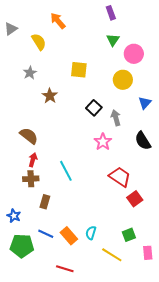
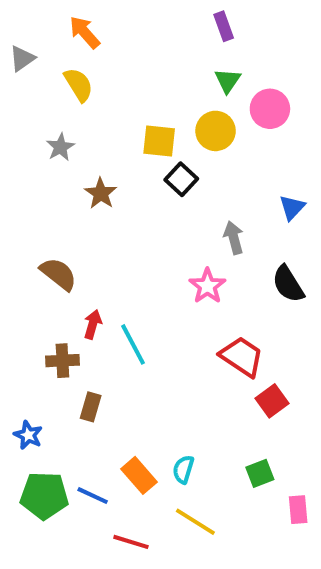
orange arrow: (58, 21) -> (85, 32), moved
yellow circle: (123, 80) -> (216, 131), moved
black square: (94, 108) -> (181, 179), moved
red arrow: (33, 160) -> (93, 324), moved
blue line: (46, 234) -> (93, 496), moved
yellow line: (112, 255) -> (195, 522), moved

